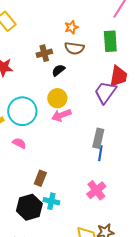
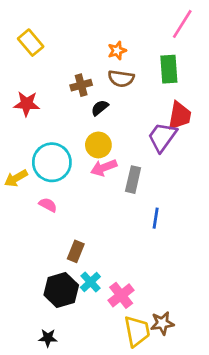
gray rectangle: (98, 138) -> (133, 180), moved
pink cross: (96, 190) -> (121, 295), moved
cyan cross: (51, 201) -> (90, 282), turned 35

